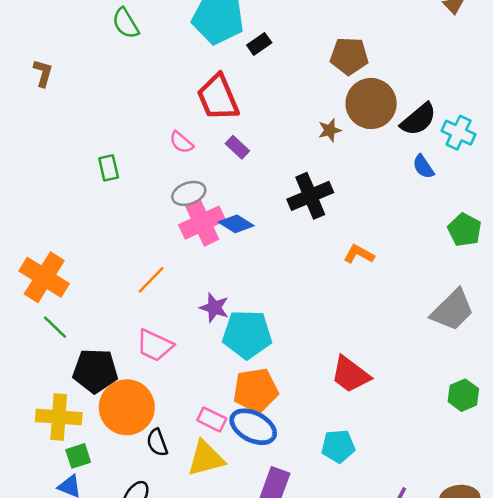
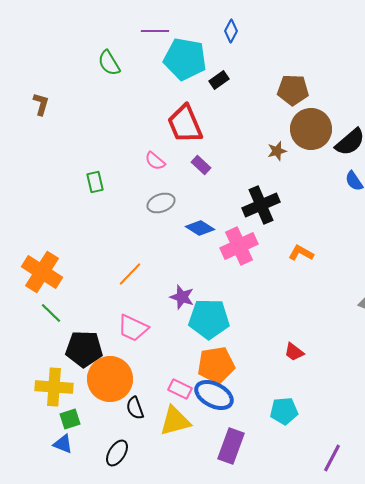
pink cross: (202, 223) -> (239, 246), moved
red trapezoid: (350, 374) -> (294, 352), size x0.6

